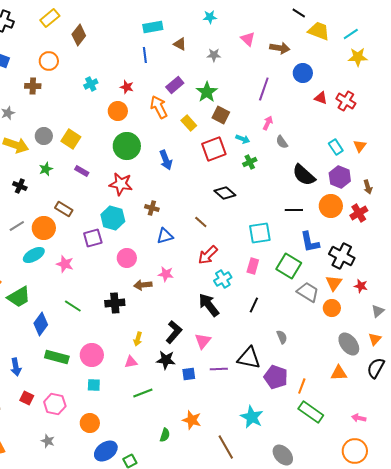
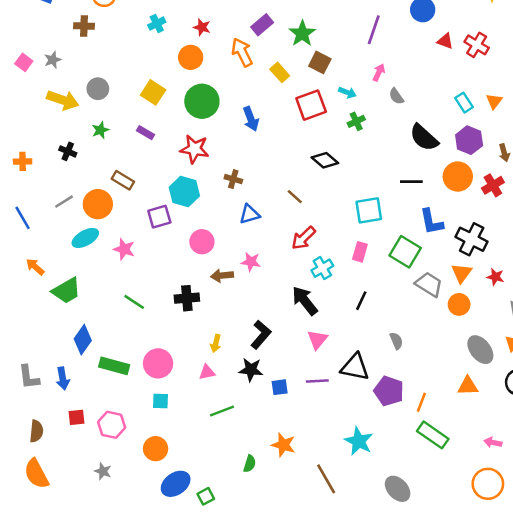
yellow square: (71, 139) -> (153, 92), moved
blue diamond: (41, 324) -> (83, 340), moved
pink triangle: (203, 341) -> (317, 340), moved
red square: (27, 398) -> (77, 417), turned -32

